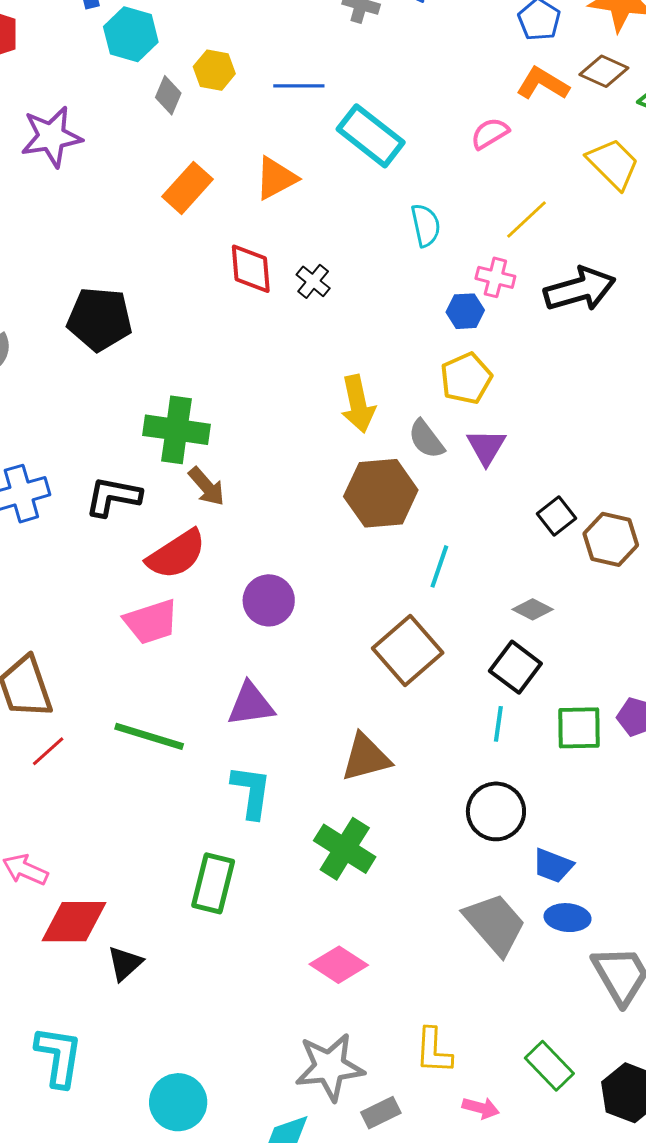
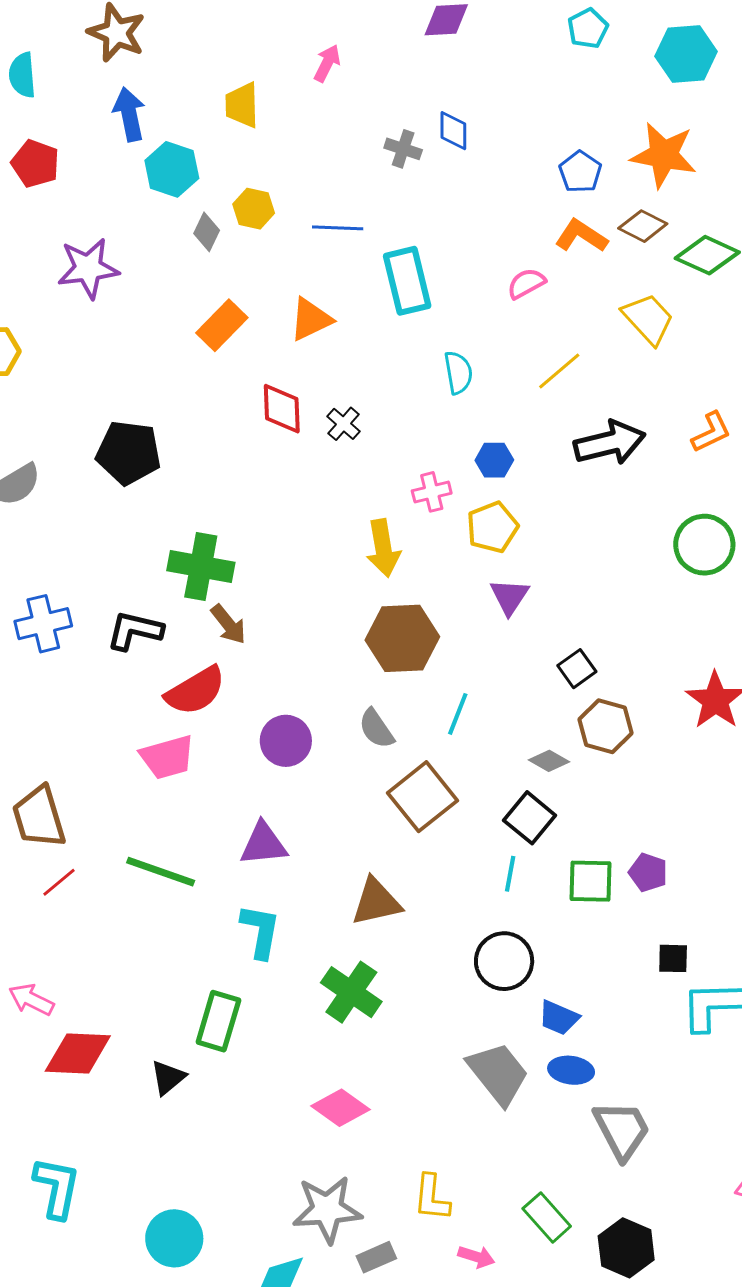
cyan rectangle: (371, 136) -> (407, 281), turned 36
pink cross: (495, 277) -> (432, 492), moved, turned -30
gray semicircle: (426, 439) -> (376, 729), moved
brown hexagon: (611, 539) -> (605, 726), moved
black triangle: (125, 963) -> (168, 1077), moved

